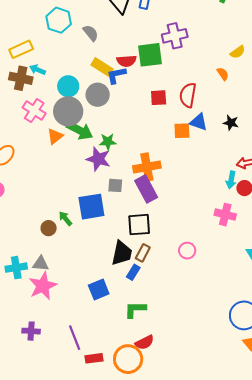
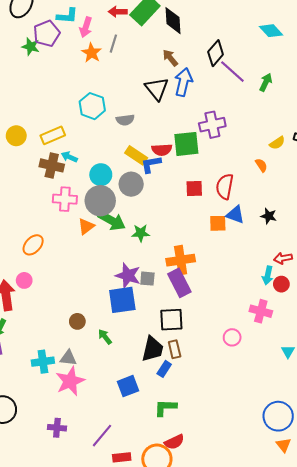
gray semicircle: (91, 33) -> (125, 120), turned 120
pink cross: (34, 111) -> (65, 199), turned -30
purple star: (98, 159) -> (128, 276), moved
green arrow: (65, 218) -> (105, 337), moved
pink circle: (187, 251) -> (232, 337), moved
brown rectangle: (143, 253) -> (175, 349), turned -42
purple line: (75, 338) -> (102, 436), turned 60

